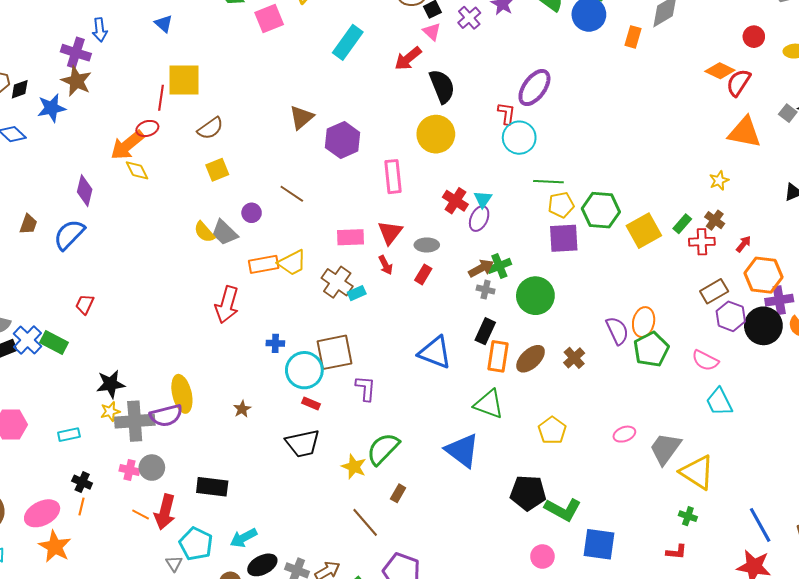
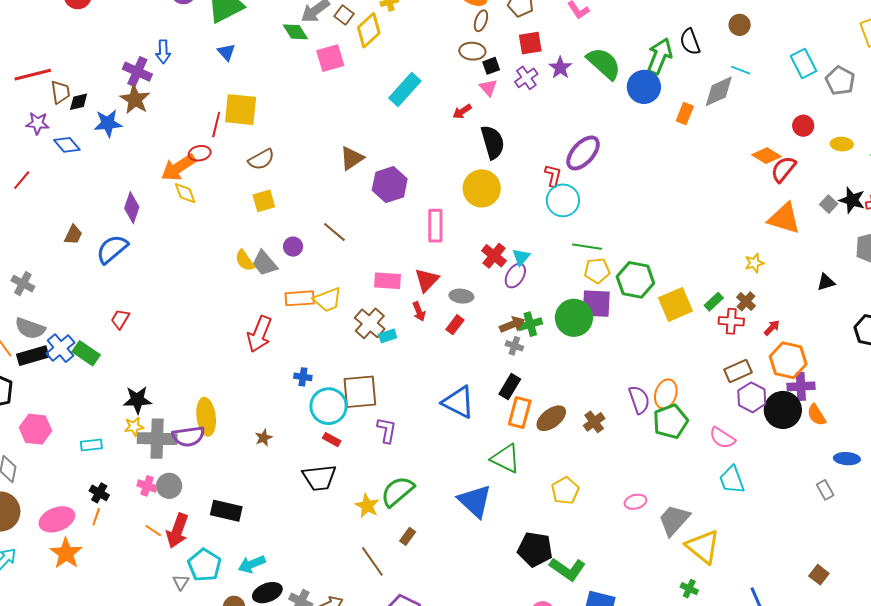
red arrow: (408, 58) -> (462, 111), size x0.7
green circle: (535, 296) -> (574, 318), moved

